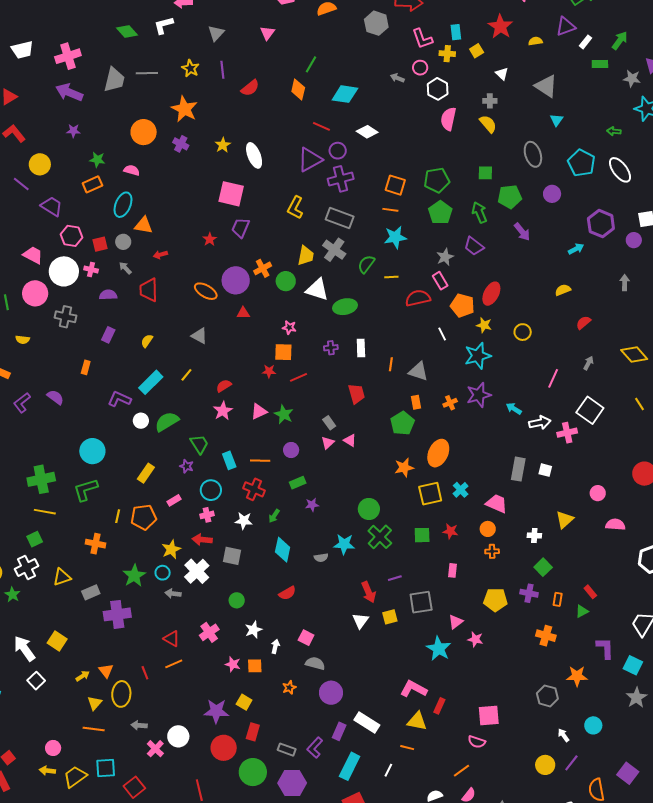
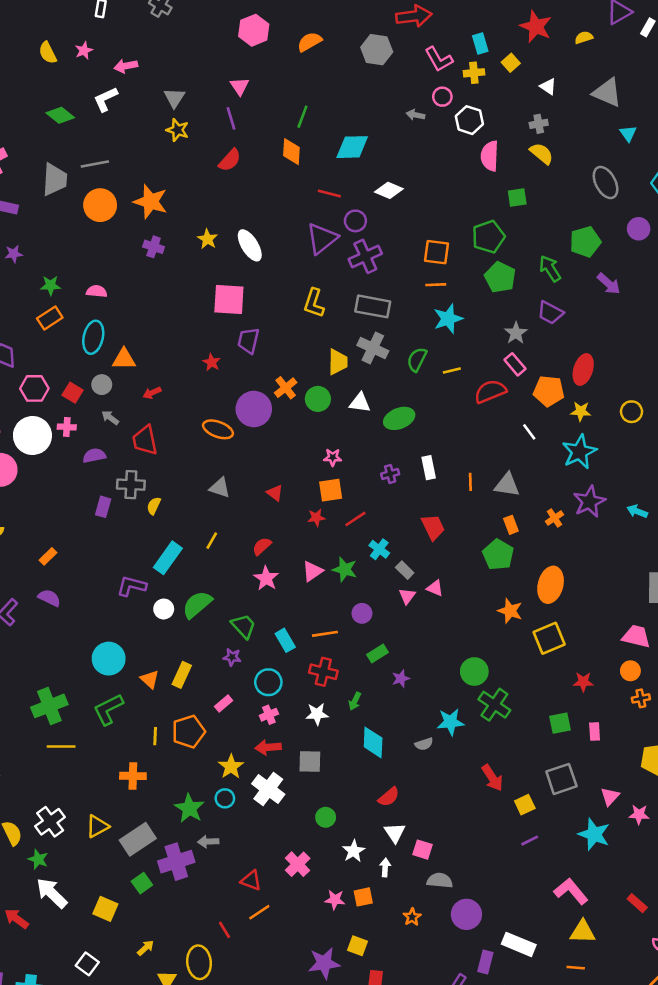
yellow star: (190, 68) -> (177, 130), moved
purple line: (222, 70) -> (231, 118), moved
orange circle: (144, 132) -> (100, 205), moved
green square: (485, 173) -> (517, 198), moved
red square: (100, 244) -> (73, 393), turned -35
white triangle: (317, 290) -> (360, 403), size x0.7
red triangle: (243, 313) -> (275, 493), moved, turned 48
gray cross: (65, 317) -> (131, 485), moved
orange rectangle: (86, 367) -> (48, 556), moved, turned 40
orange star: (404, 468) -> (510, 611), turned -30
cyan cross: (461, 490) -> (379, 549), moved
green square: (422, 535) -> (560, 723), moved
green square: (35, 539) -> (142, 883), moved
purple line: (395, 578) -> (530, 841), moved
gray rectangle: (91, 592) -> (138, 839), size x1.5
gray arrow: (173, 594) -> (208, 842), moved
white triangle: (360, 621) -> (395, 833), moved
white arrow: (24, 649) -> (52, 893), moved
orange triangle: (106, 671) -> (150, 679), moved
pink L-shape: (414, 689) -> (571, 891), turned 32
red rectangle: (439, 706) -> (637, 903), moved, turned -63

